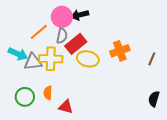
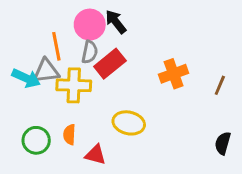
black arrow: (80, 15) -> (116, 22), turned 66
orange line: (39, 32) -> (56, 46), turned -60
yellow ellipse: (88, 59) -> (129, 123), moved
gray triangle: (33, 62) -> (46, 71), moved

